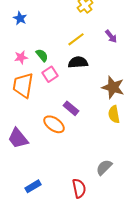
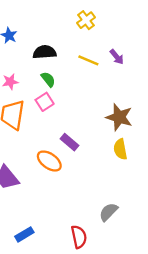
yellow line: (76, 39) -> (88, 60), moved, turned 60
green semicircle: (42, 55) -> (48, 79), moved
black semicircle: (78, 62) -> (45, 52), moved

